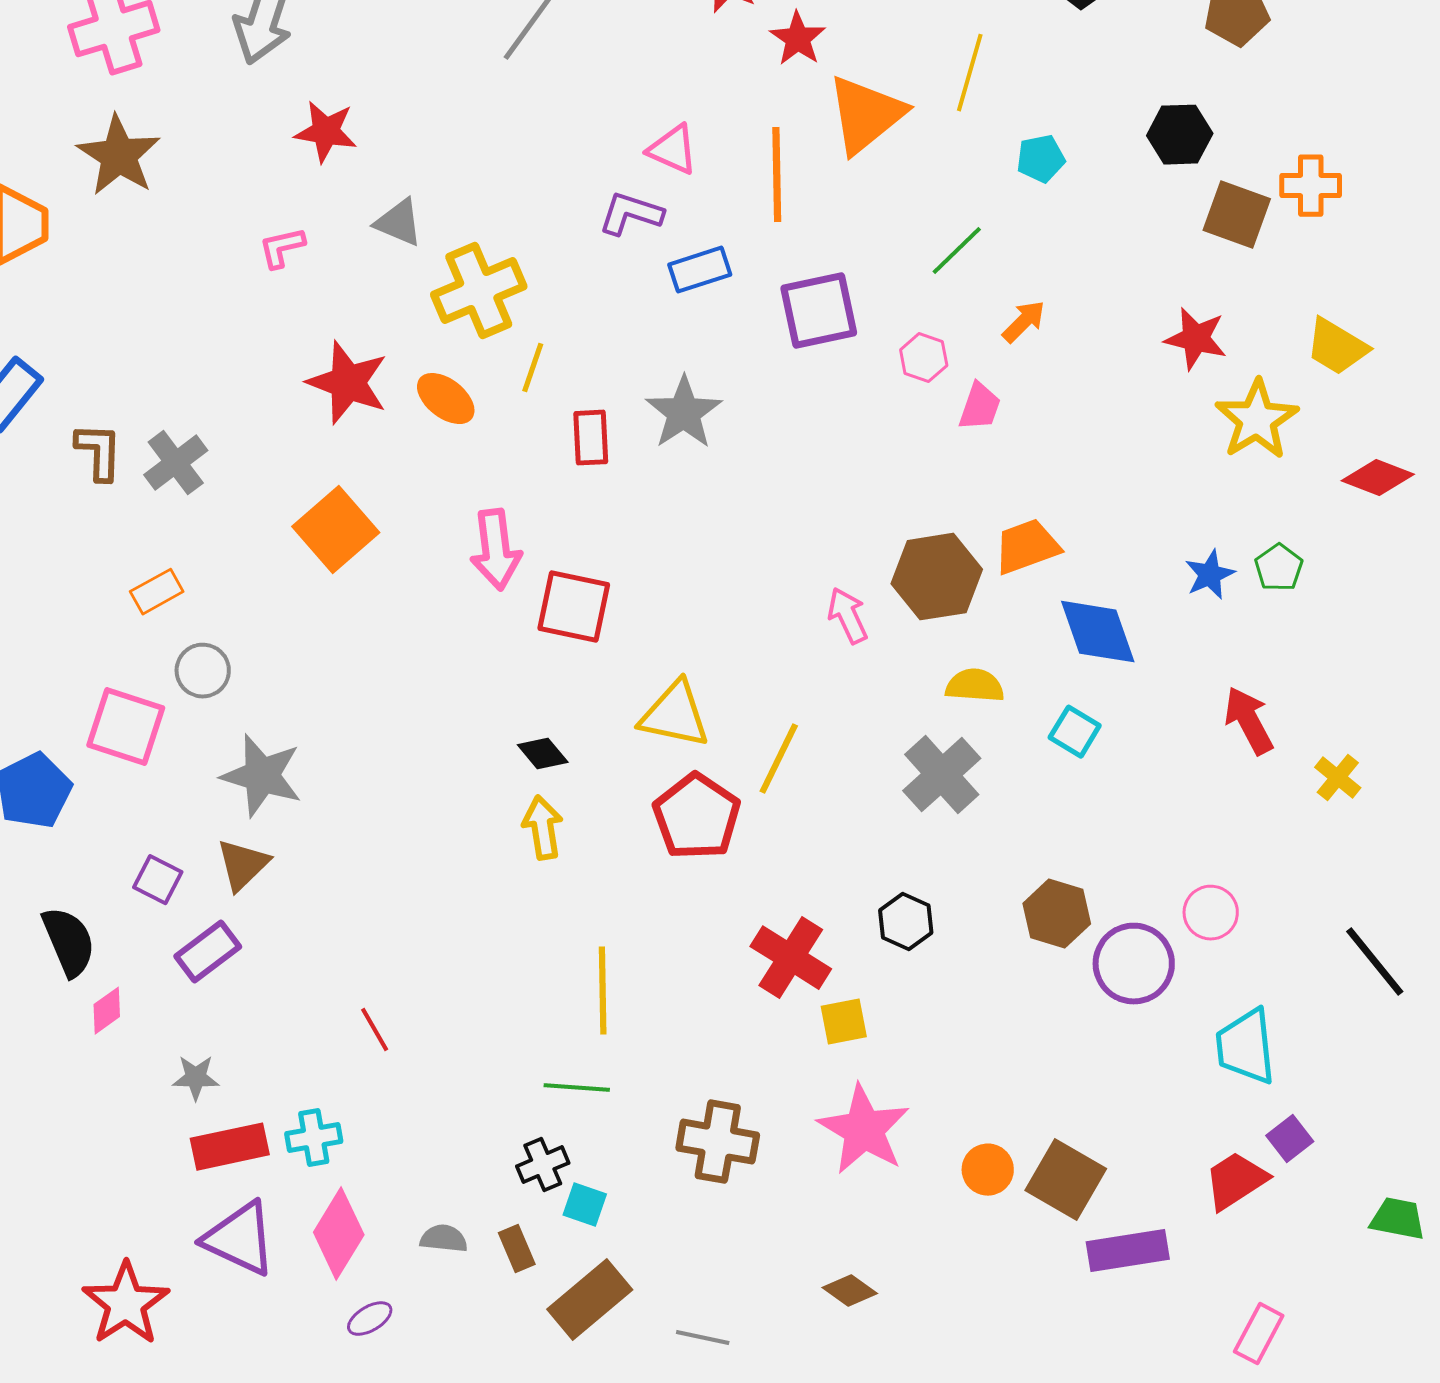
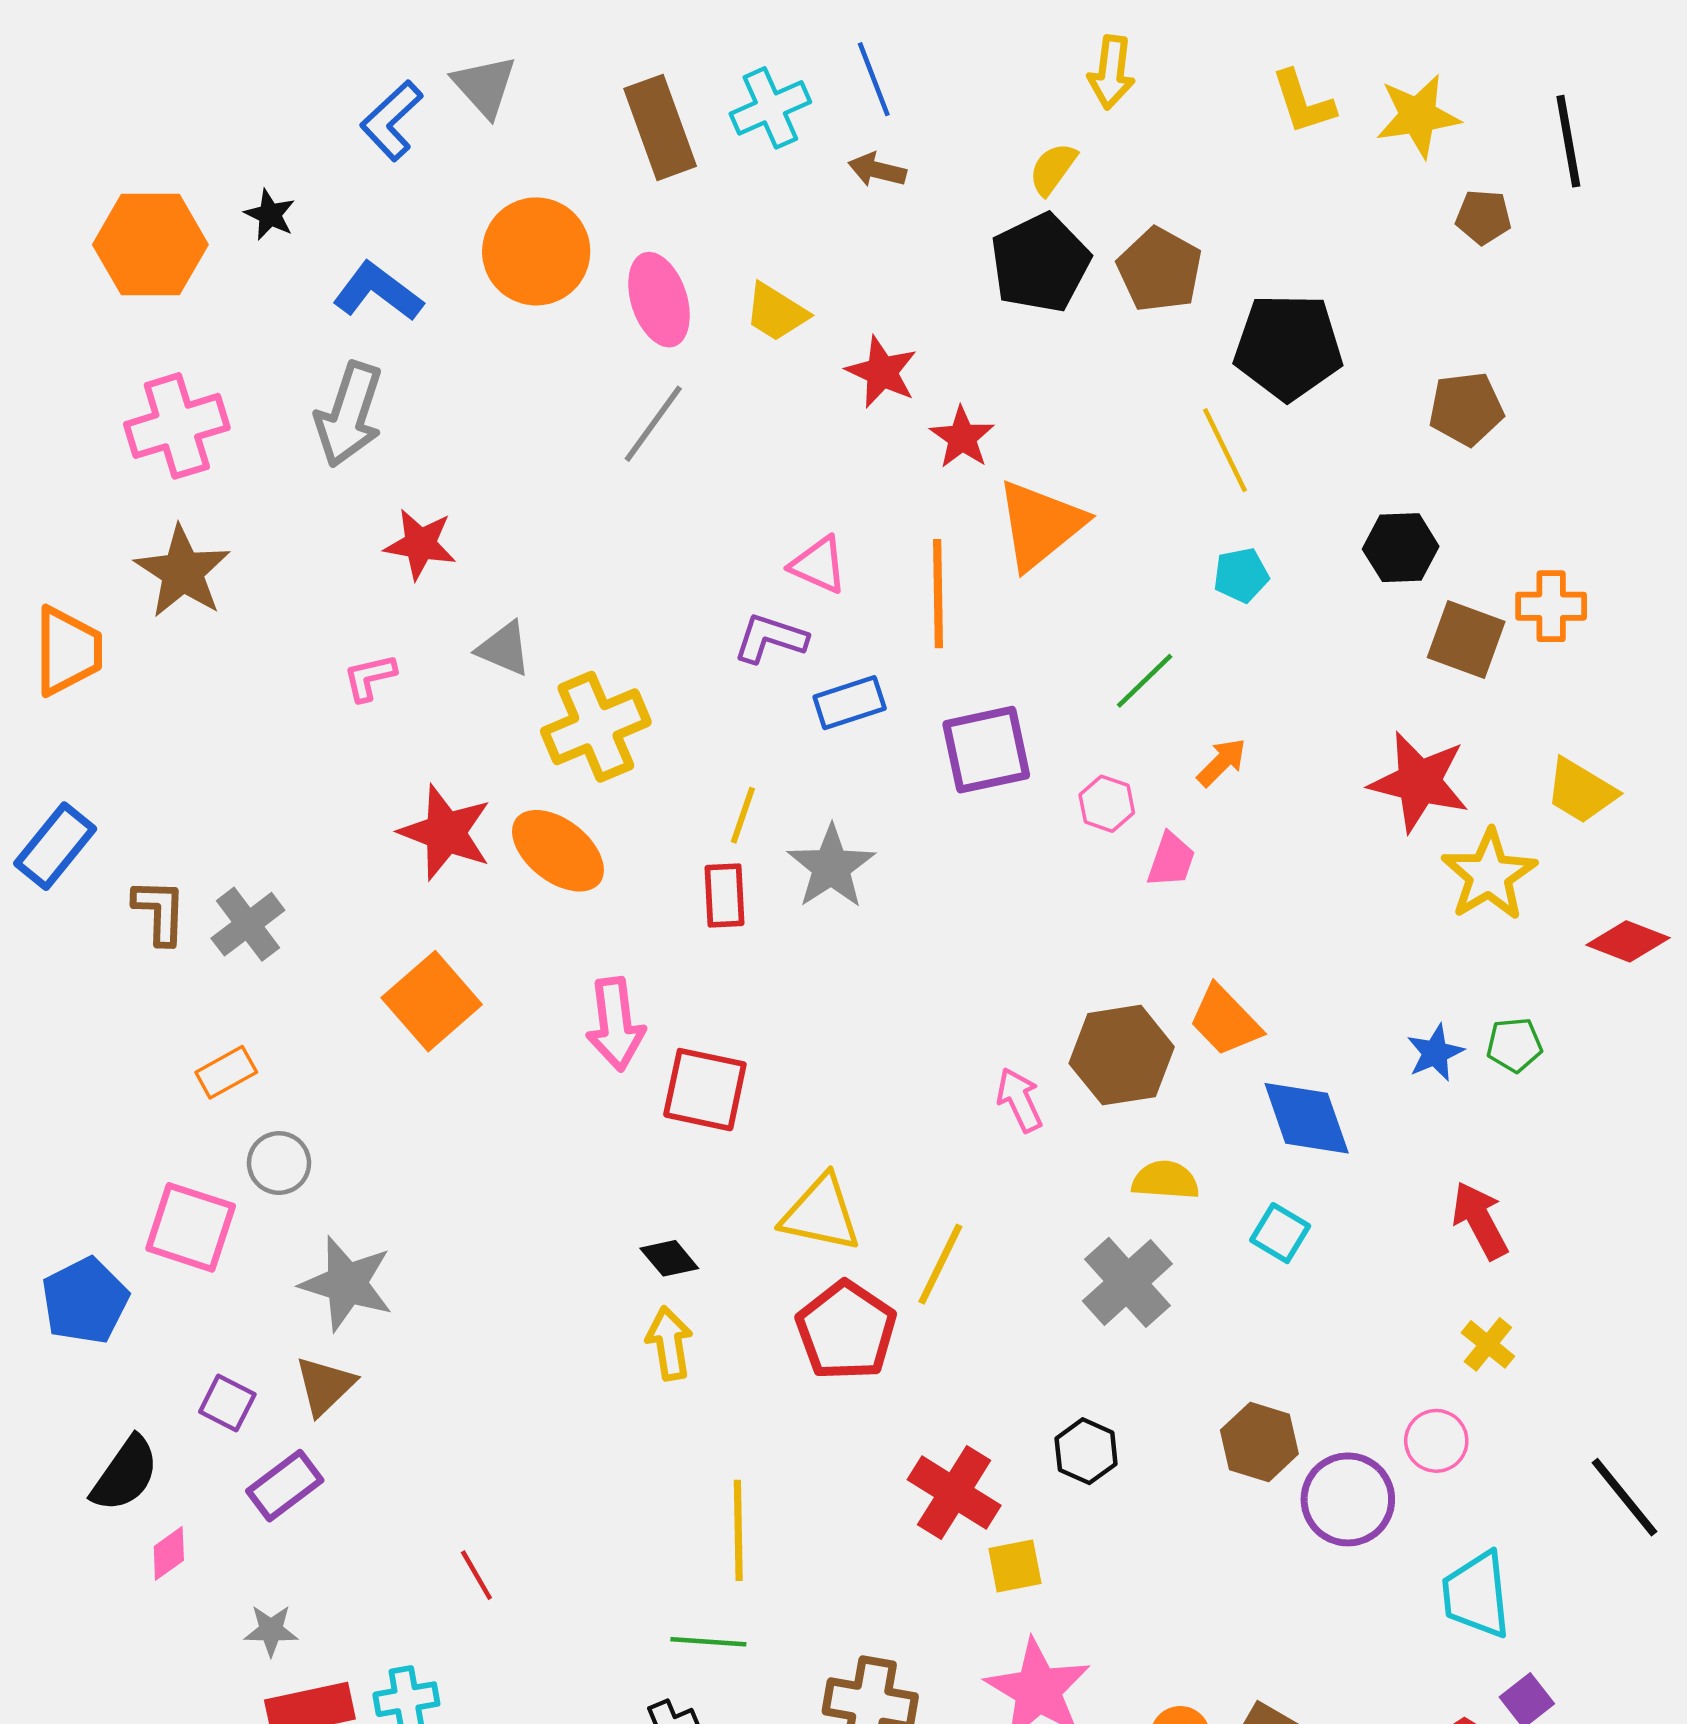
yellow line: (970, 73) -> (1225, 450), moved, turned -42
red star: (1196, 339) -> (1419, 782), size x1.4
yellow line: (533, 368) -> (743, 815), moved
orange ellipse: (446, 399) -> (558, 851), size x1.4
orange trapezoid: (1027, 547) -> (1225, 1021), turned -114
green pentagon: (1279, 568) -> (1514, 1045), turned 30
yellow cross: (1338, 778) -> (1488, 1344), moved
black semicircle: (69, 942) -> (125, 1474), turned 58

